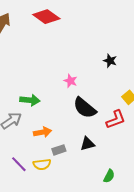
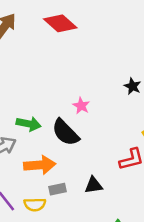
black semicircle: (85, 108) -> (65, 132), moved
orange arrow: (42, 132) -> (40, 165), size x1.4

